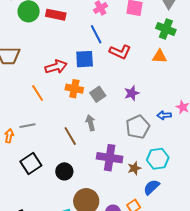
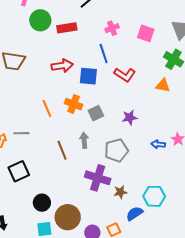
red rectangle: (56, 15) -> (67, 28), turned -30
red arrow: (56, 67) -> (62, 66), moved
orange line: (38, 93) -> (47, 108), moved
gray pentagon: (138, 127) -> (116, 150), moved
cyan hexagon: (158, 159) -> (154, 196), moved
black circle: (64, 171) -> (42, 203), moved

